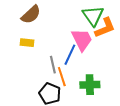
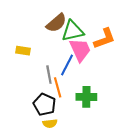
brown semicircle: (31, 15) -> (56, 23), moved
green triangle: (93, 16) -> (73, 31), moved, turned 50

